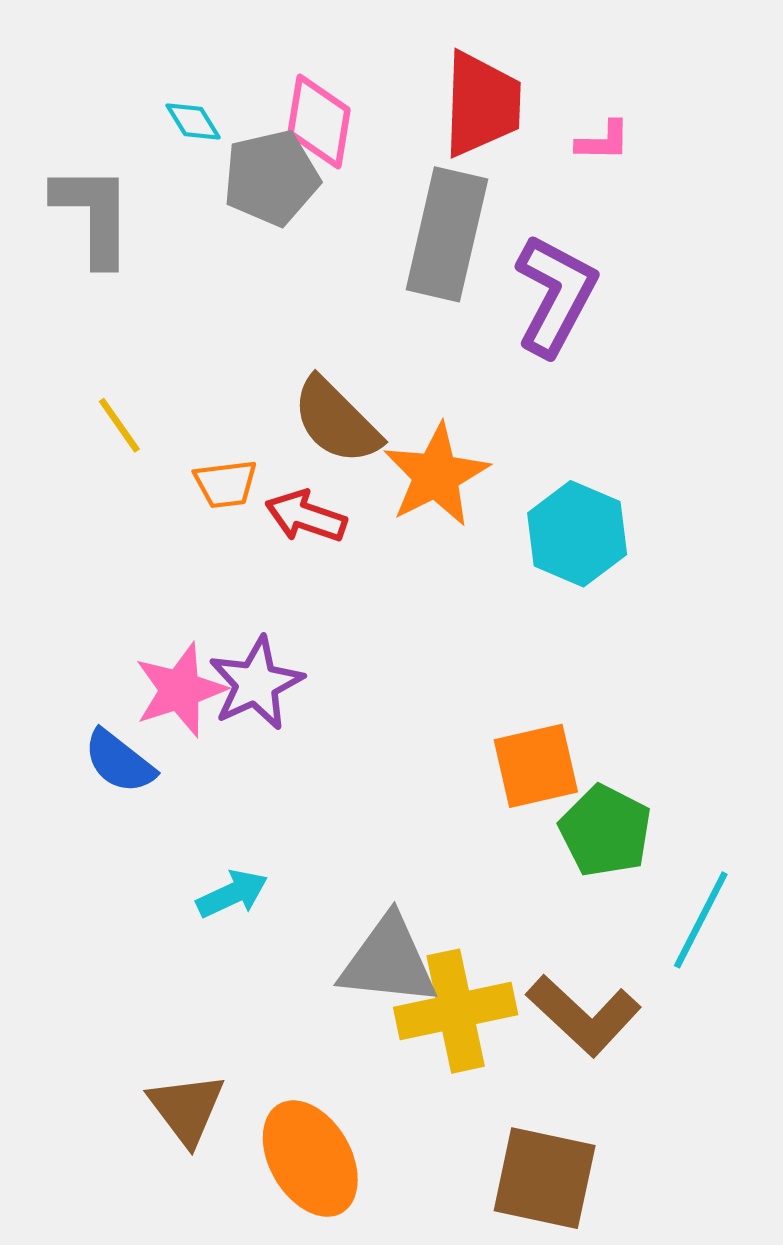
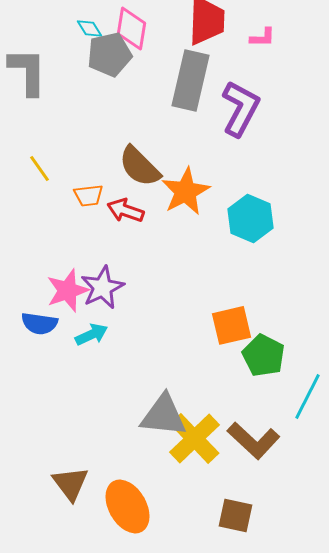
cyan diamond: (193, 121) -> (90, 28), moved
blue semicircle: (119, 762) -> (40, 323), turned -30
cyan arrow: (232, 894) -> (92, 334), moved
yellow cross: (456, 1011) -> (194, 438), turned -32
brown square: (545, 1178) -> (236, 515), size x0.7

